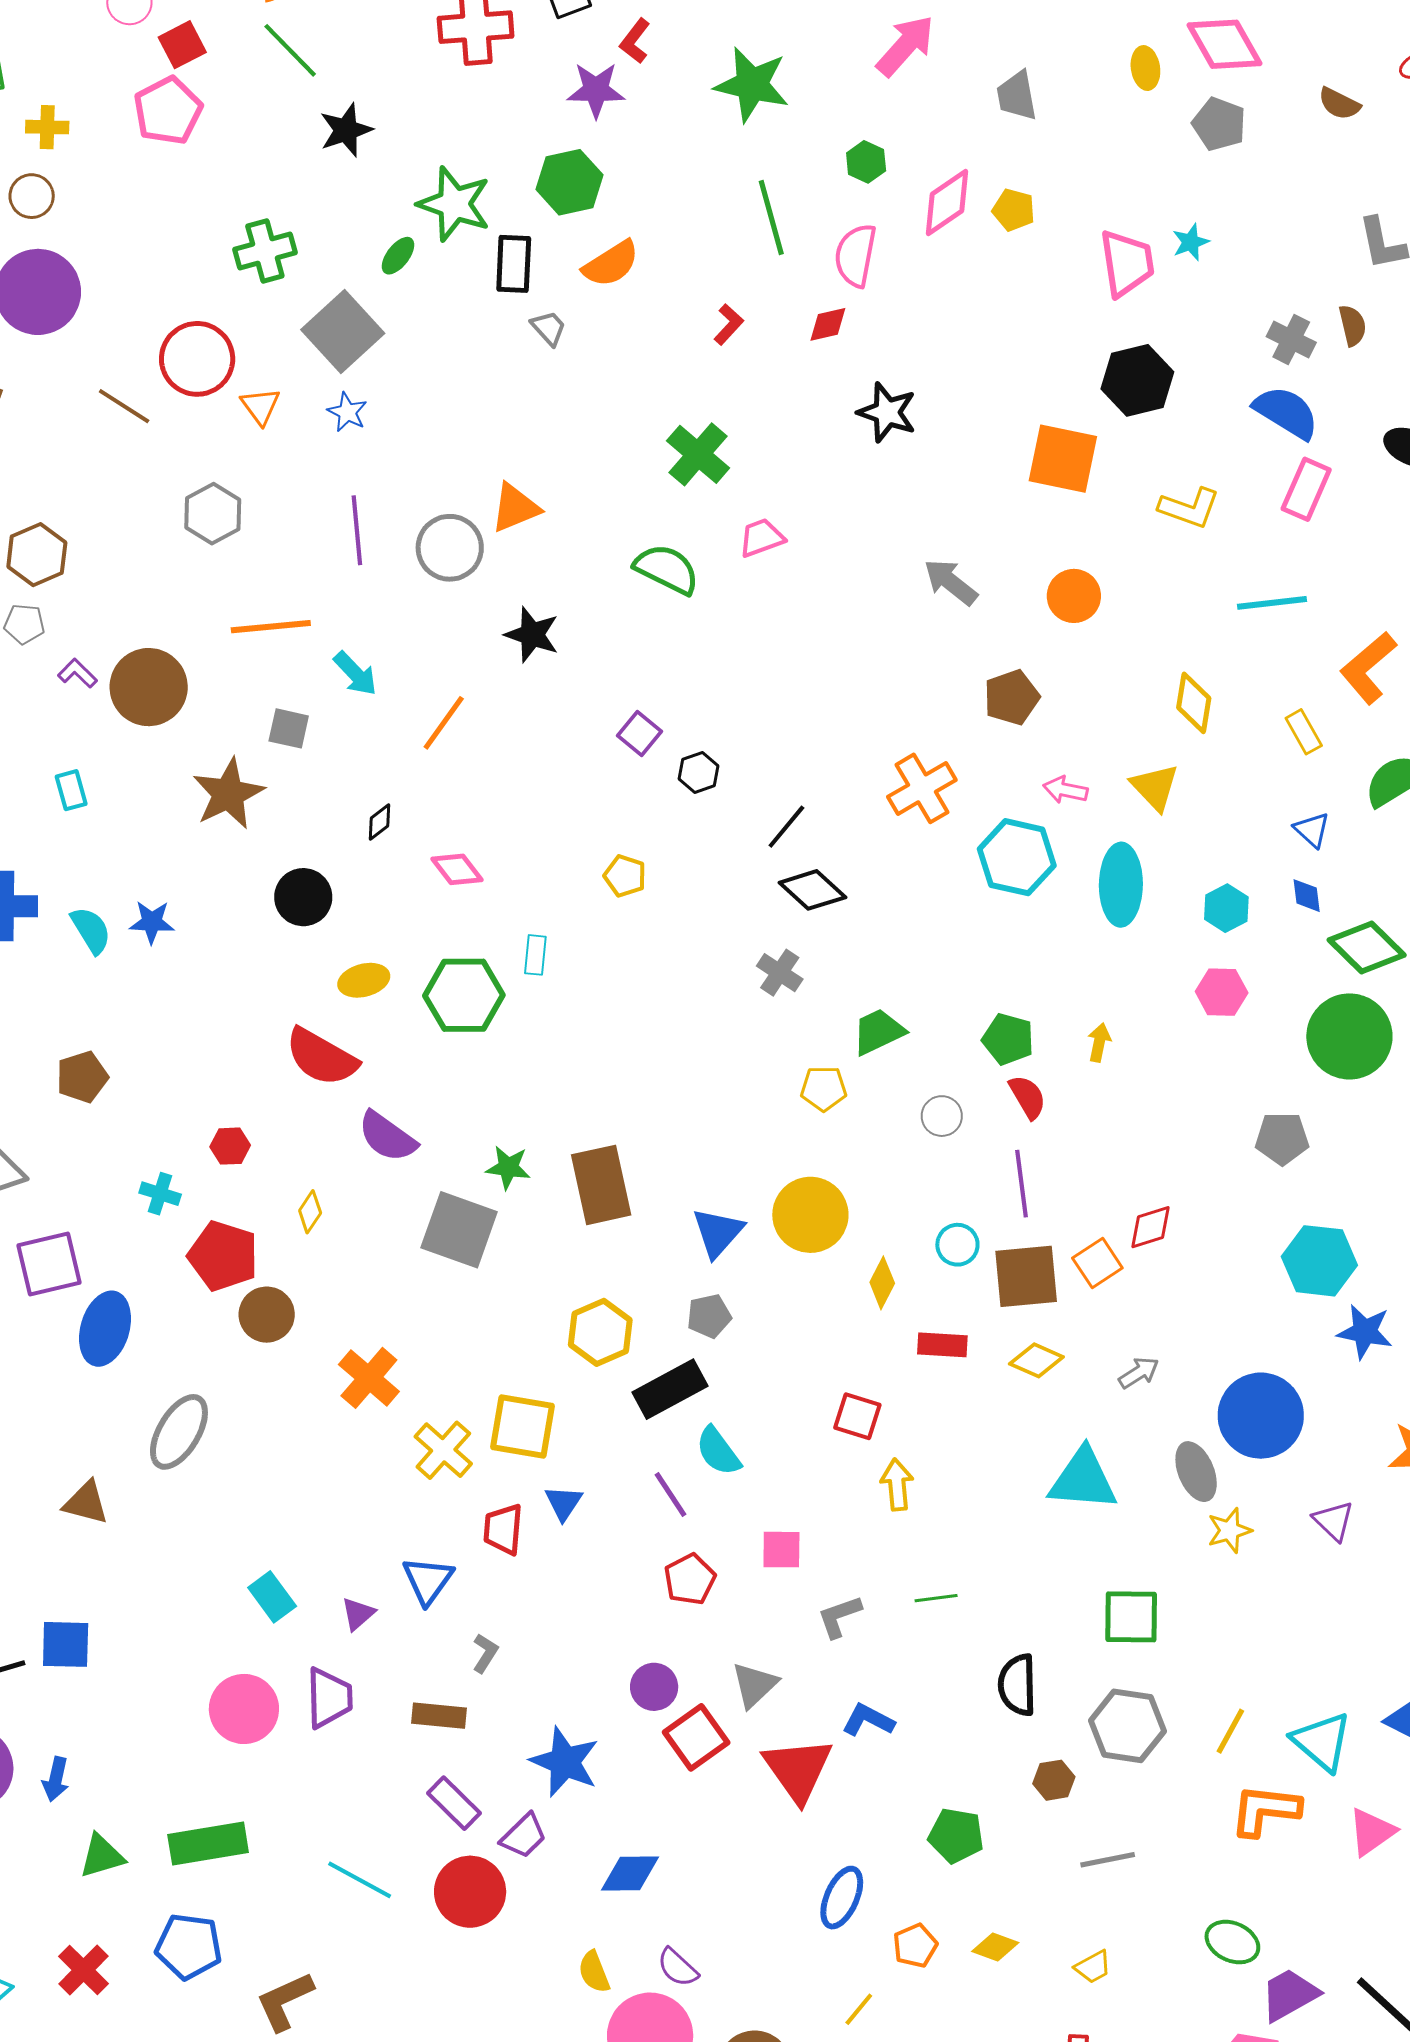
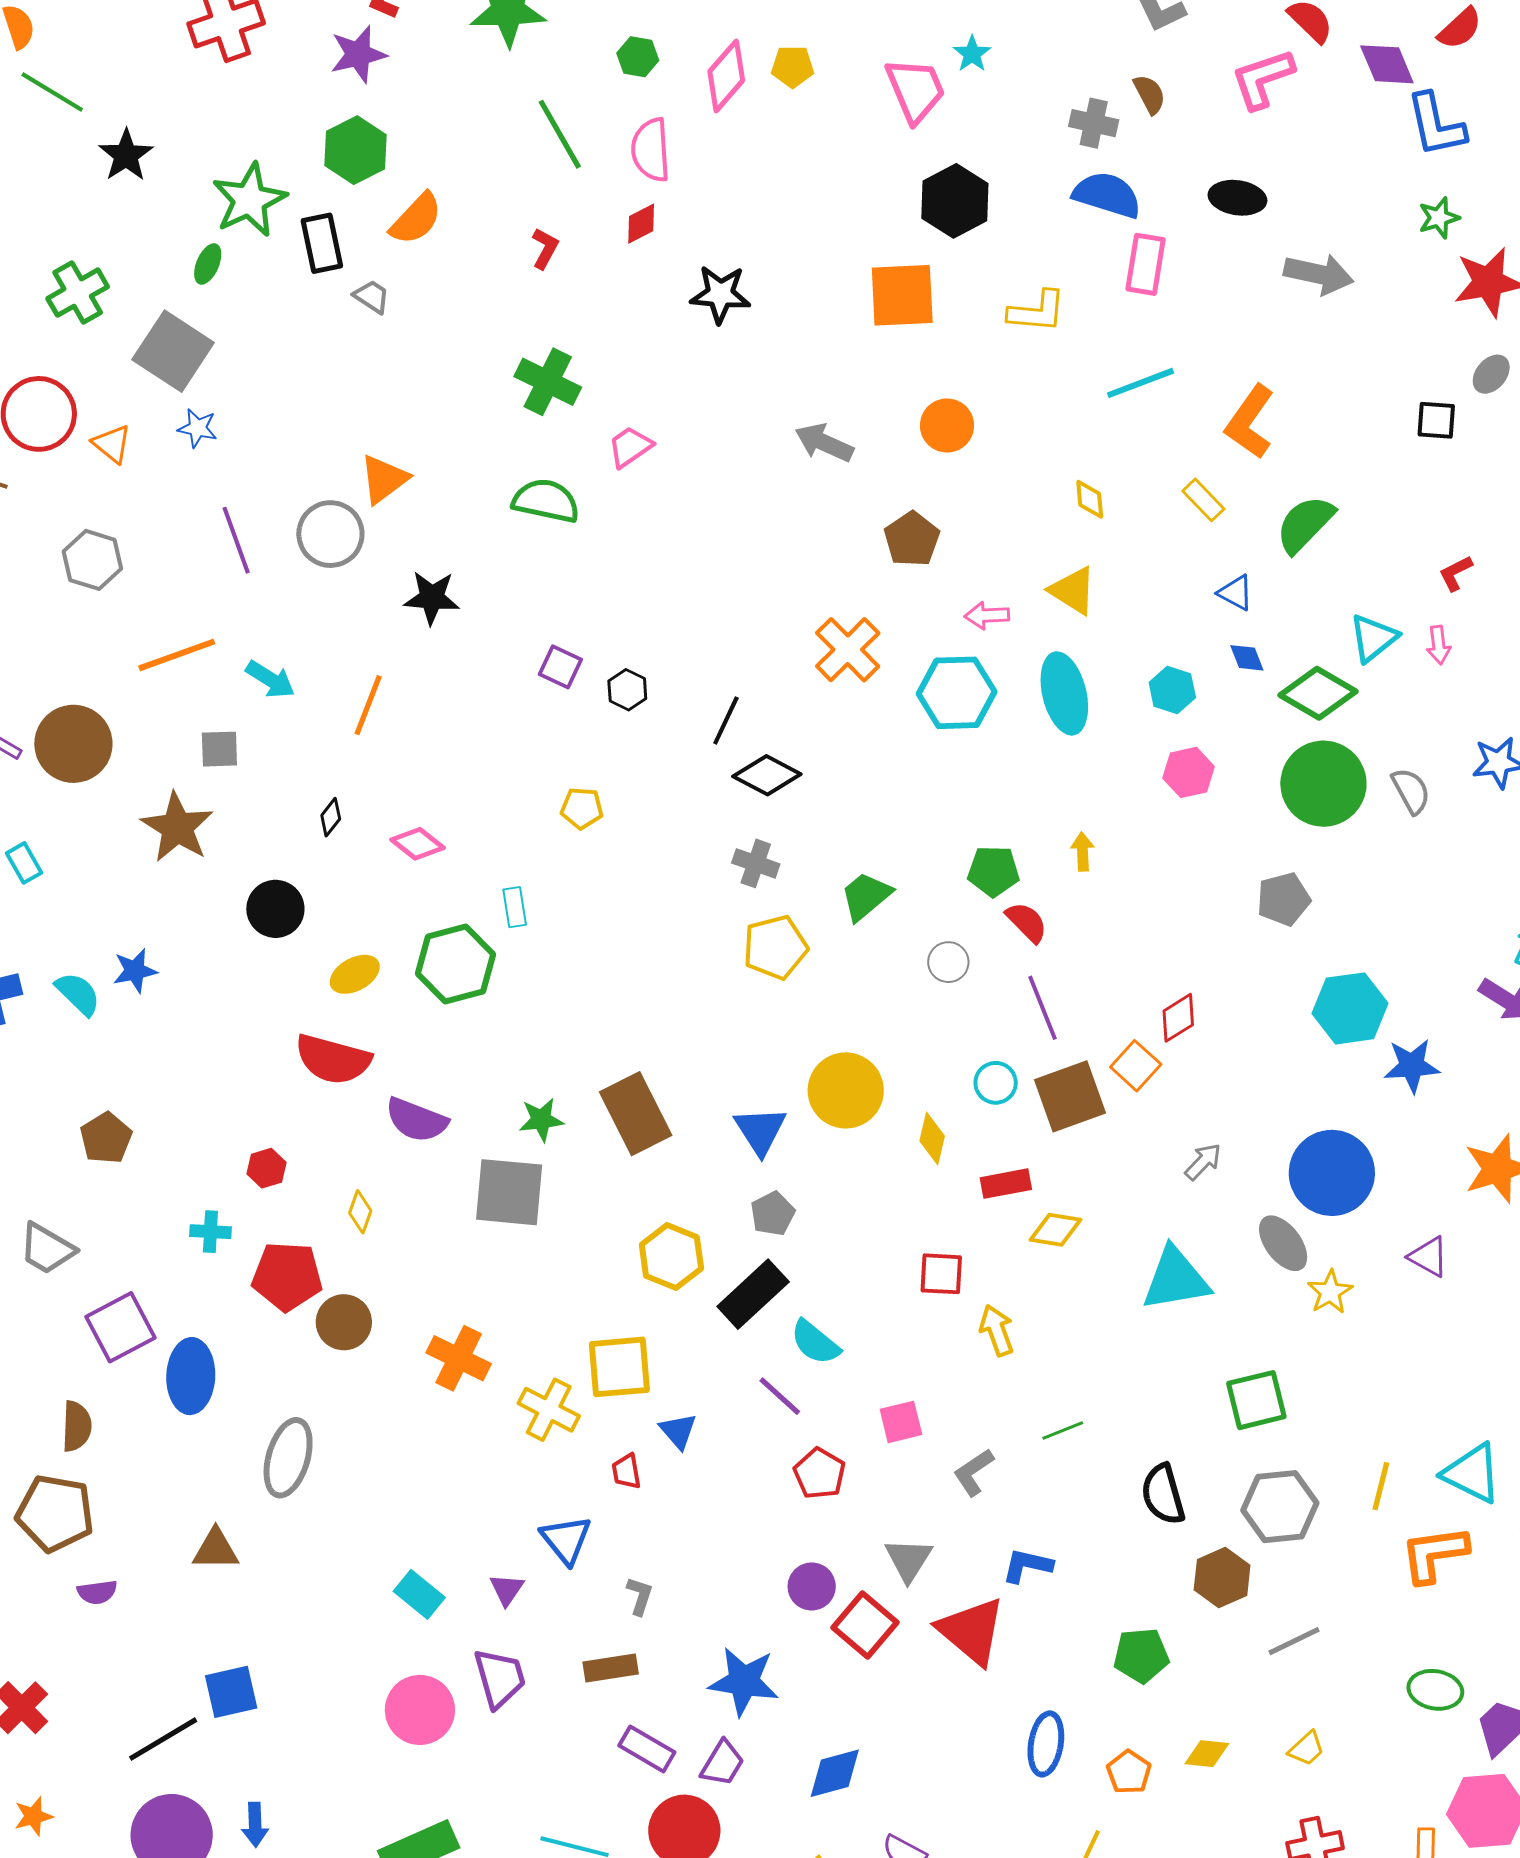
green star: (454, 204) -> (249, 200), turned -30
yellow diamond: (1194, 703) -> (1090, 499), size x0.7
yellow pentagon: (824, 1088) -> (775, 947), moved, size x1.4
yellow diamond: (1036, 1360) -> (1055, 1230), moved
red trapezoid: (503, 1529) -> (626, 1471), size x0.7
brown hexagon: (1054, 1780) -> (1222, 1577), size x1.4

